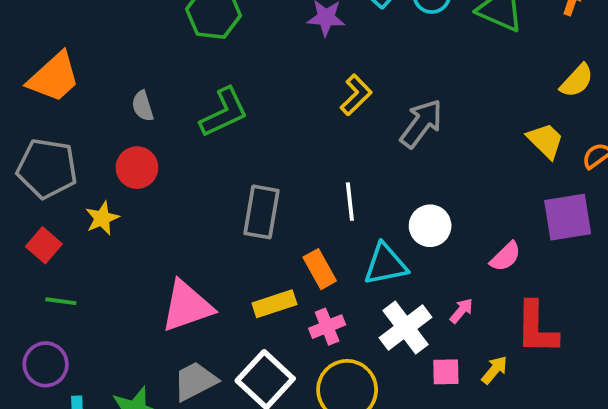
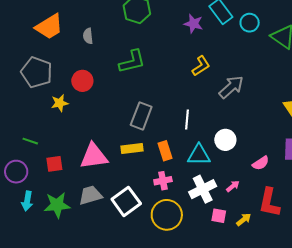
gray semicircle: (143, 106) -> (88, 36), moved
red square: (44, 245) -> (54, 164), moved, turned 30
yellow rectangle: (274, 304) -> (132, 149), moved

